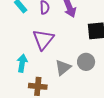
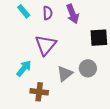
cyan arrow: (22, 63) -> (24, 68), turned 30

